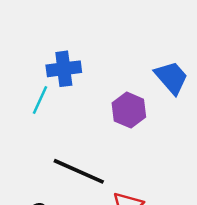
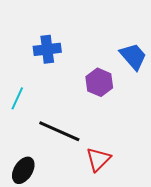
cyan line: (40, 100) -> (17, 98), moved

